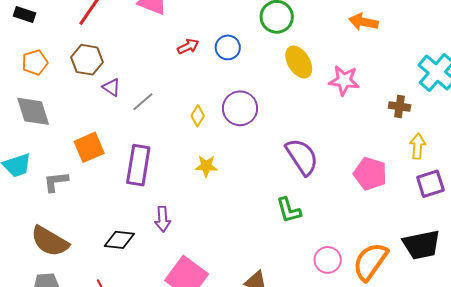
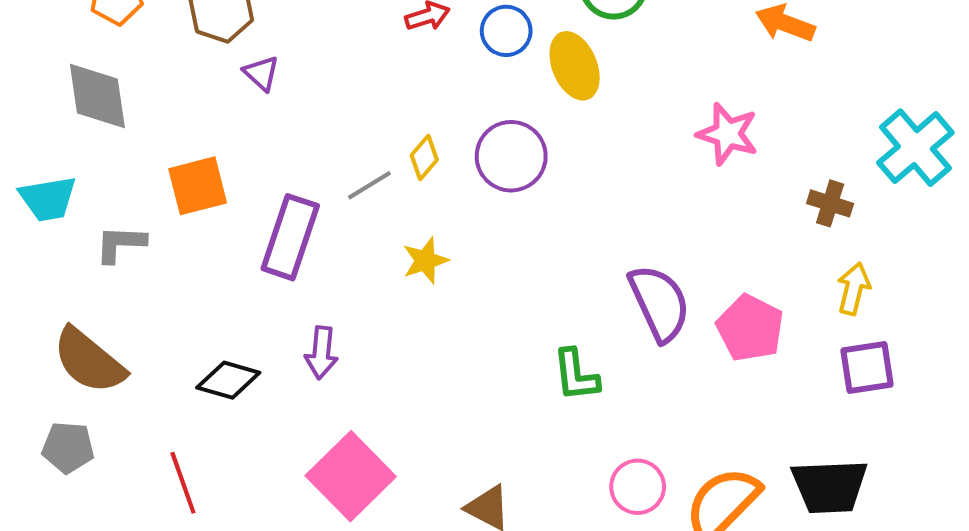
yellow ellipse: (299, 62) -> (575, 66), moved
gray line: (143, 102) -> (369, 185), moved
purple semicircle: (302, 157) -> (659, 303), moved
yellow star: (206, 166) -> (425, 261), turned -30

